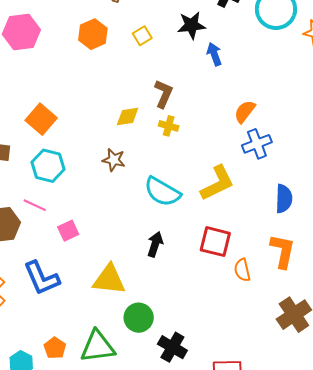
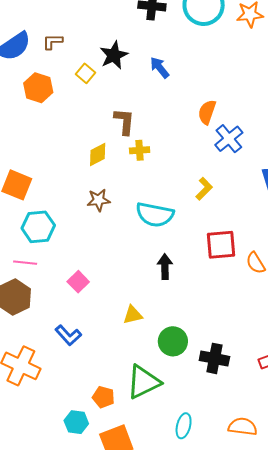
black star: (191, 25) -> (114, 55), moved
yellow L-shape: (217, 183) -> (204, 189), size x0.6
pink line: (35, 205) -> (25, 263), moved
blue L-shape: (42, 278) -> (68, 335), size x0.7
yellow triangle: (109, 280) -> (133, 315), size x0.6

